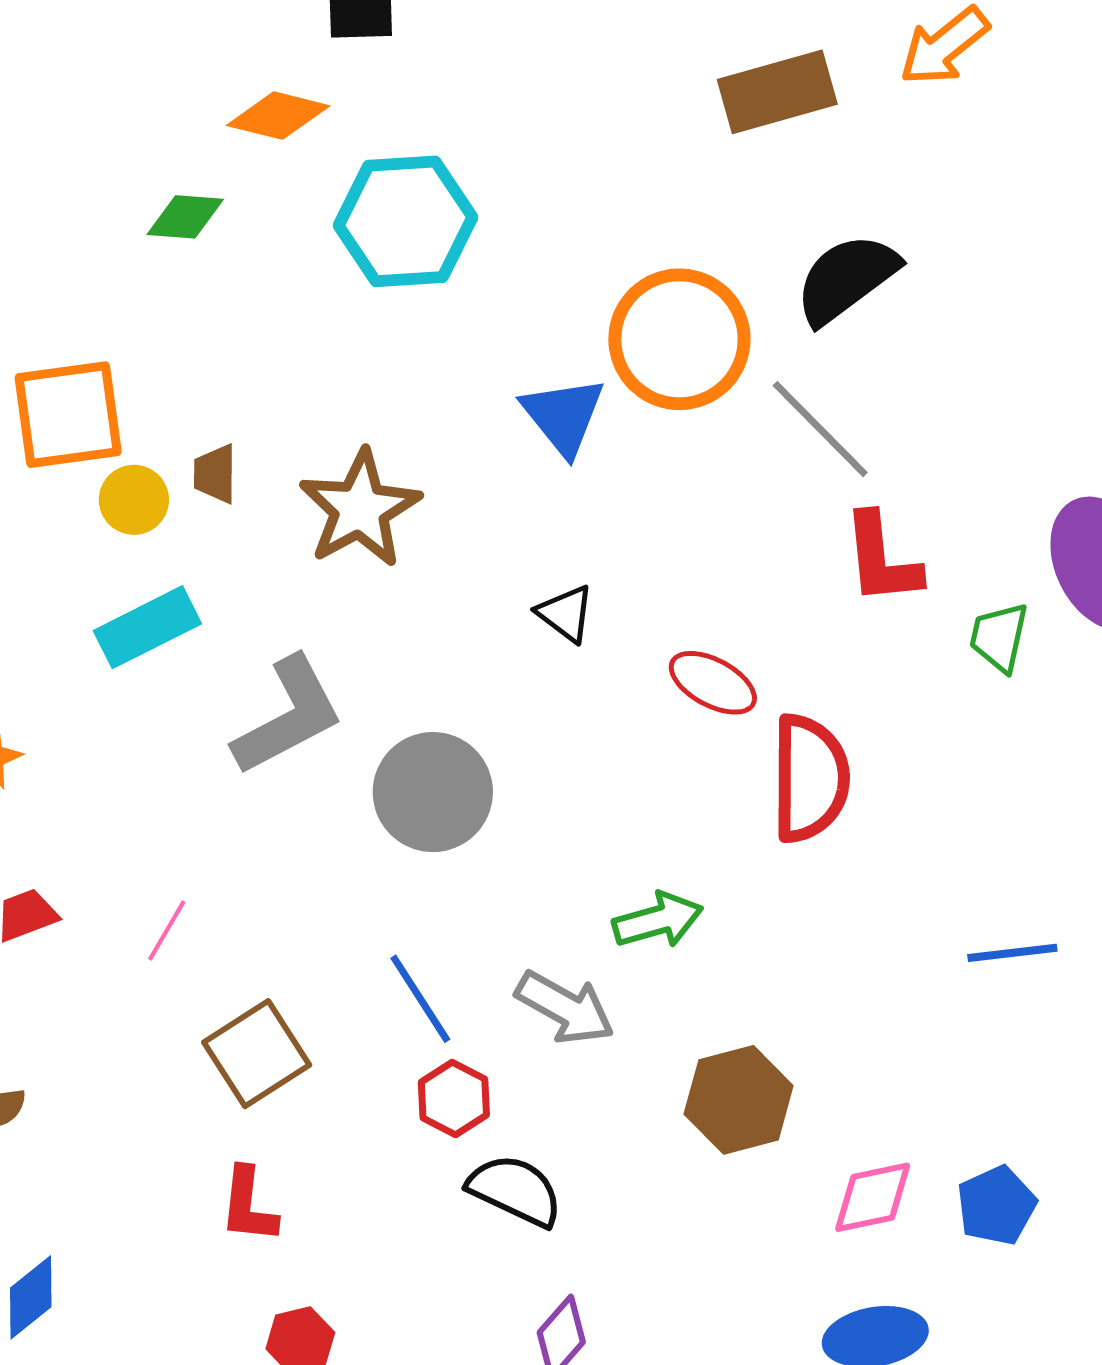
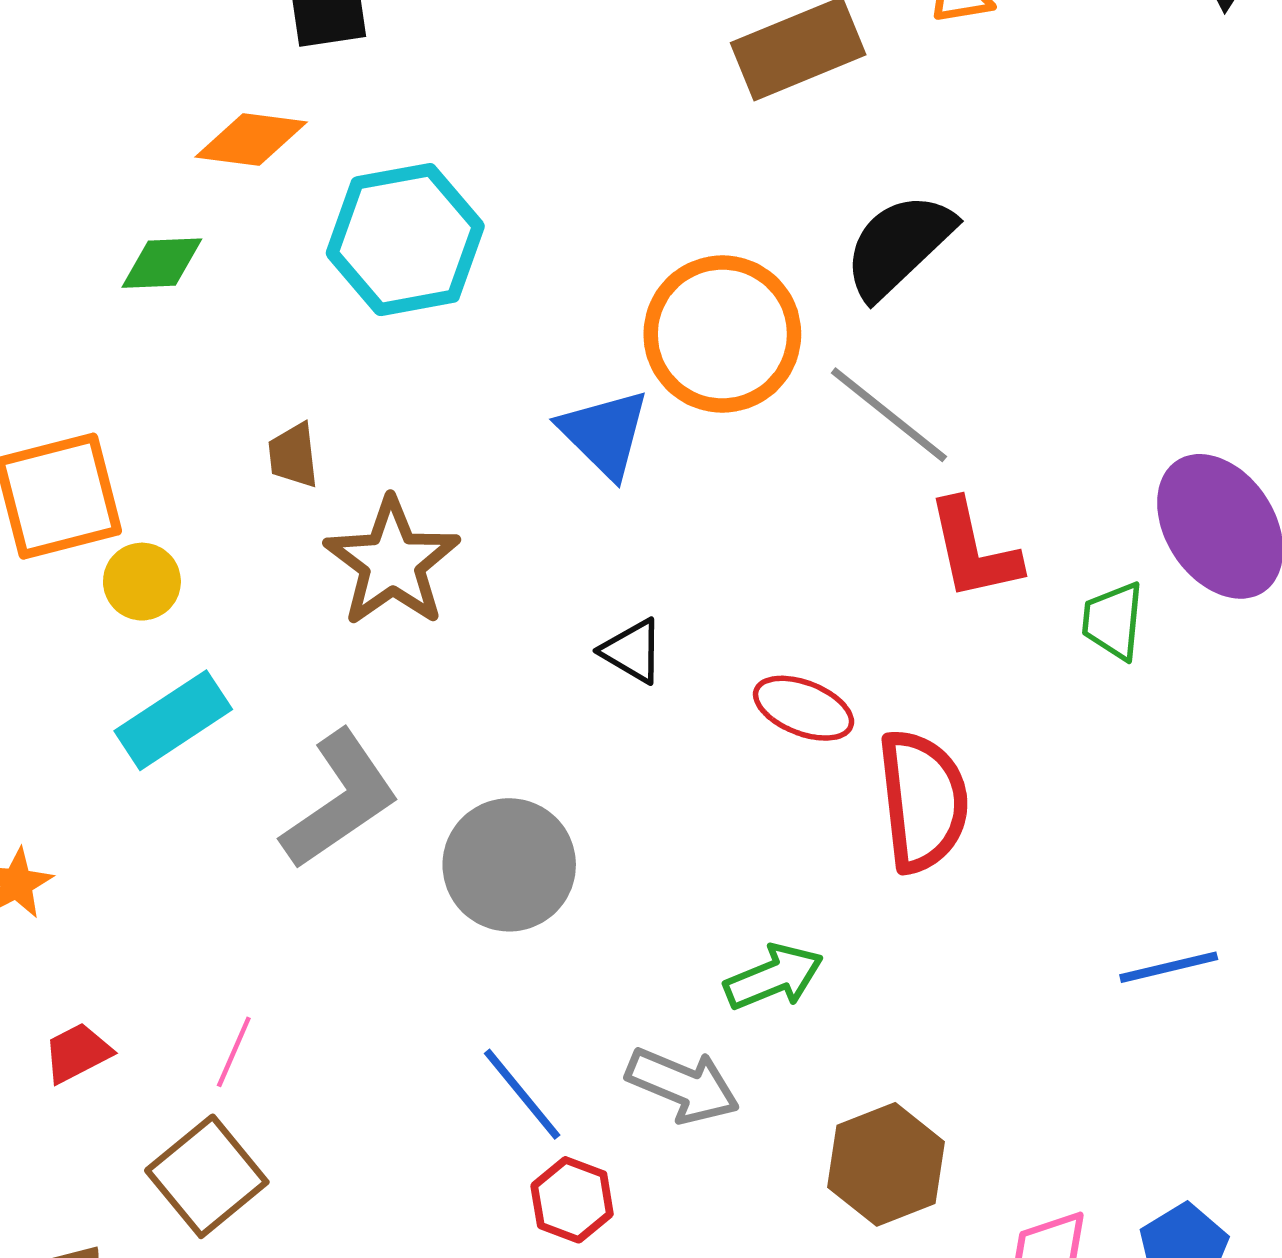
brown trapezoid: (215, 474) -> (293, 455), moved
brown square: (257, 1054) -> (207, 1176), moved

